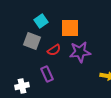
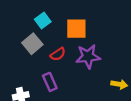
gray square: (32, 41) -> (32, 44), turned 30

